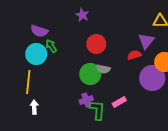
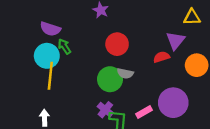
purple circle: (152, 78) -> (173, 103), moved
yellow line: (28, 82) -> (50, 76), moved
purple cross: (86, 100) -> (105, 110), turned -32

